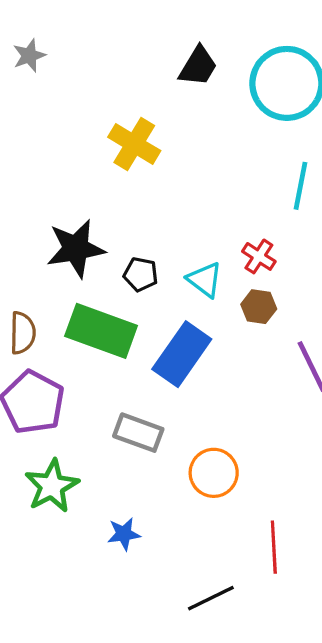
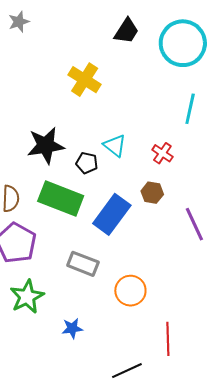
cyan triangle: (205, 280) -> (115, 145), moved
brown hexagon: (259, 307) -> (152, 193), moved

